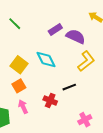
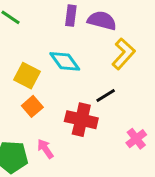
purple rectangle: (55, 30) -> (71, 16), turned -40
red cross: (50, 100) -> (81, 120), size x1.5
pink arrow: (23, 107) -> (45, 149), moved

